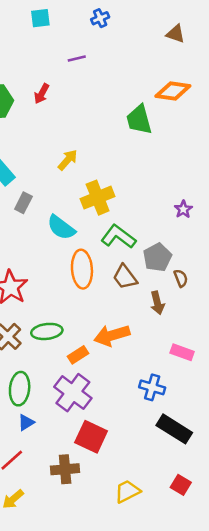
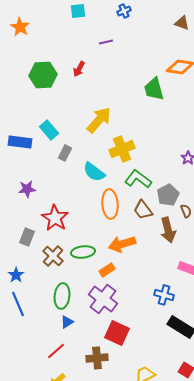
yellow arrow: (68, 160) -> (99, 120), size x1.6
brown arrow: (157, 303) -> (168, 230), size x1.4
orange arrow: (112, 335) -> (122, 244), moved

